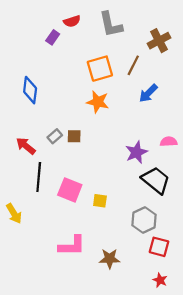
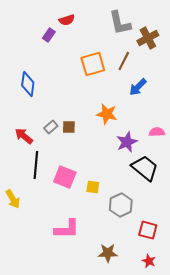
gray L-shape: (111, 25) -> (120, 23), moved
orange star: (98, 102) -> (107, 114), moved
gray hexagon: (144, 220) -> (121, 205), moved
brown star: (110, 259) -> (108, 253), moved

